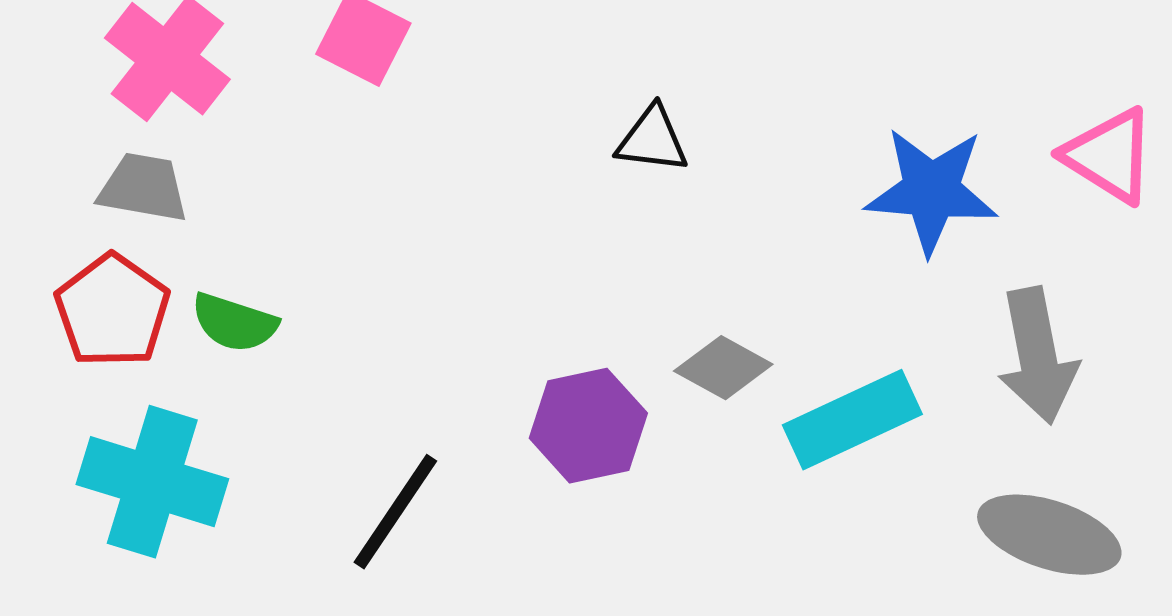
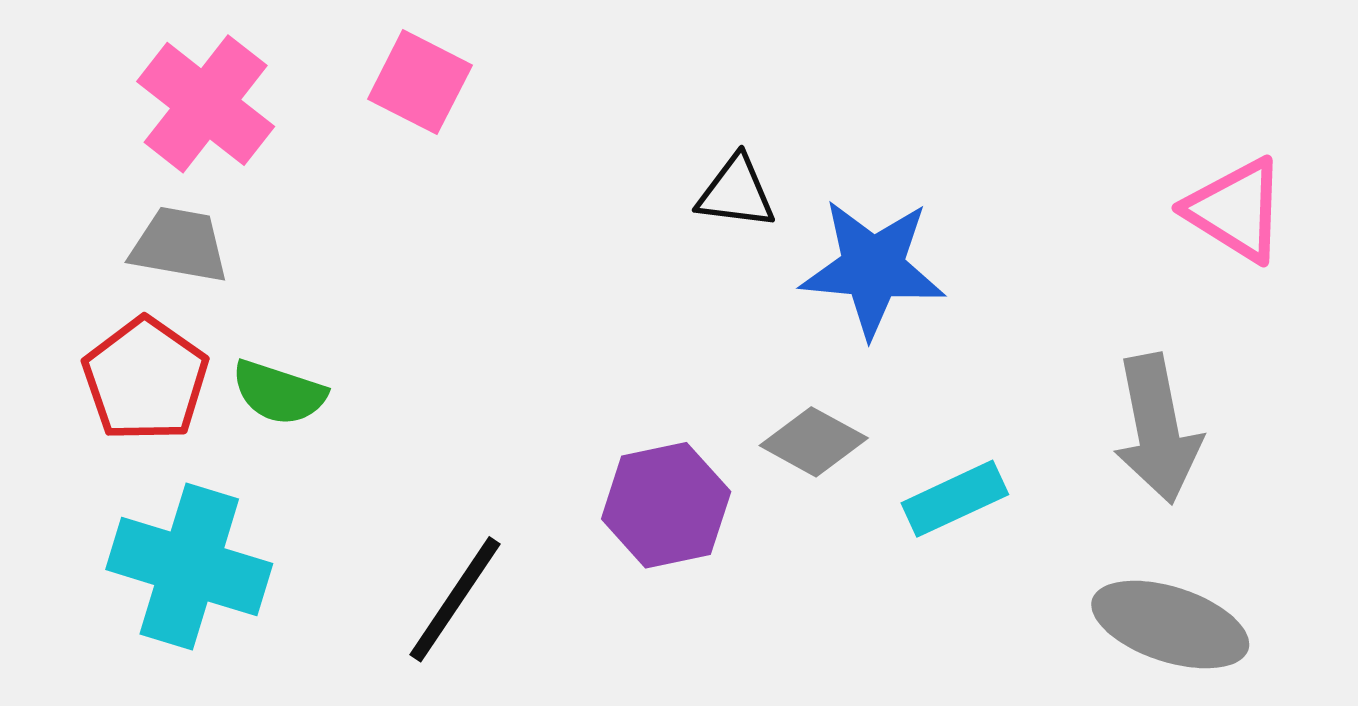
blue star: (931, 191) -> (873, 268), moved
cyan rectangle: (852, 420) -> (955, 499), size x0.7

